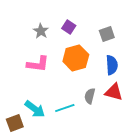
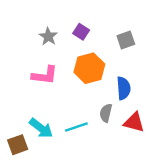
blue semicircle: (112, 65) -> (124, 88), moved
red triangle: (114, 92) -> (134, 122), moved

